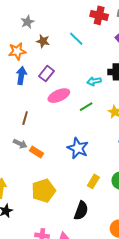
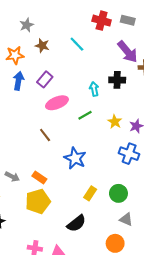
cyan arrow: (94, 81) -> (94, 89), turned 88
brown line: (25, 118) -> (45, 135), moved, turned -56
gray arrow: (20, 144) -> (12, 177), moved
orange rectangle: (36, 152) -> (39, 177), moved
black semicircle: (81, 211) -> (76, 223), turned 30

